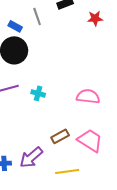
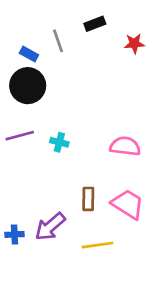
brown rectangle: (60, 136) -> (88, 199), turned -60

